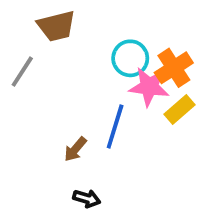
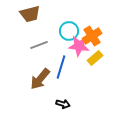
gray line: (22, 72) -> (39, 45), moved, turned 36
brown arrow: (75, 149) -> (40, 79), size x1.6
black arrow: (87, 198) -> (63, 104), moved

